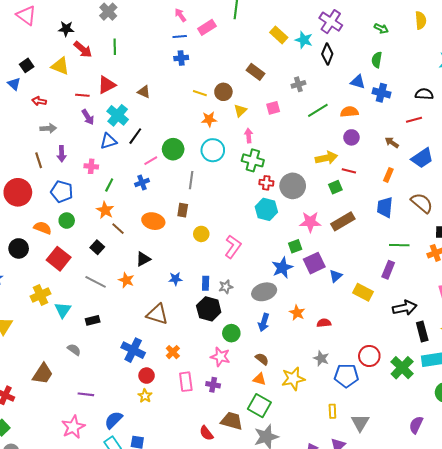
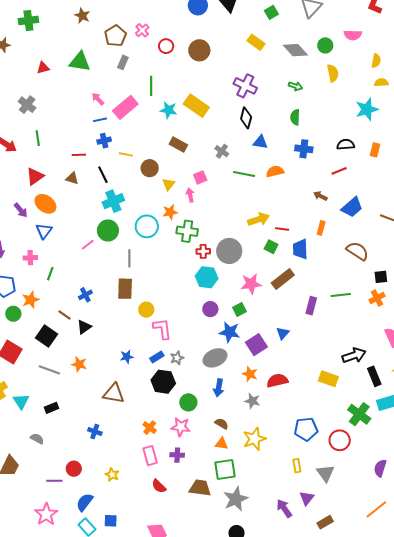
pink rectangle: (207, 27) -> (125, 107), size x1.4
yellow rectangle: (279, 35) -> (196, 106), size x1.4
cyan star: (304, 40) -> (169, 110), moved
blue triangle: (358, 82) -> (260, 142), moved
gray cross: (298, 84) -> (222, 151), turned -32
yellow line: (200, 93) -> (126, 154), moved
red line: (82, 95) -> (79, 155), moved
green line: (318, 110) -> (244, 174), turned 50
cyan cross: (118, 115) -> (113, 201), moved, turned 35
orange star: (209, 119) -> (170, 212), moved
black line: (135, 136) -> (103, 175), moved, turned -54
pink arrow: (249, 136) -> (190, 195), moved
purple circle: (351, 137) -> (210, 309), moved
blue triangle: (108, 141) -> (44, 231), turned -30
blue cross: (142, 182) -> (85, 295), moved
green square: (335, 187) -> (271, 247), turned -32
blue trapezoid: (385, 207) -> (300, 249), moved
orange star: (105, 210) -> (31, 300), moved, turned 30
brown rectangle: (183, 210) -> (125, 289), size x1.5
orange ellipse: (153, 221) -> (45, 204), moved, turned 30
black square: (97, 247) -> (47, 336), size x1.5
pink L-shape: (233, 247) -> (162, 329), moved, turned -35
black triangle: (143, 259) -> (84, 327), moved
purple square: (314, 263) -> (256, 345), moved
blue star: (282, 268) -> (230, 332), turned -30
purple rectangle: (388, 270) -> (311, 306), moved
blue rectangle: (206, 283) -> (157, 357), turned 64
yellow rectangle: (363, 292) -> (328, 379), moved
red semicircle: (324, 323) -> (277, 381), size x1.5
blue cross: (133, 350) -> (95, 432), size x0.6
orange cross: (173, 352) -> (150, 428), moved
red circle: (369, 356) -> (340, 440), moved
gray star: (321, 358) -> (252, 401), moved
red circle: (147, 376) -> (74, 469), moved
green square: (259, 406) -> (225, 470), turned -30
red semicircle: (206, 433) -> (159, 486), moved

